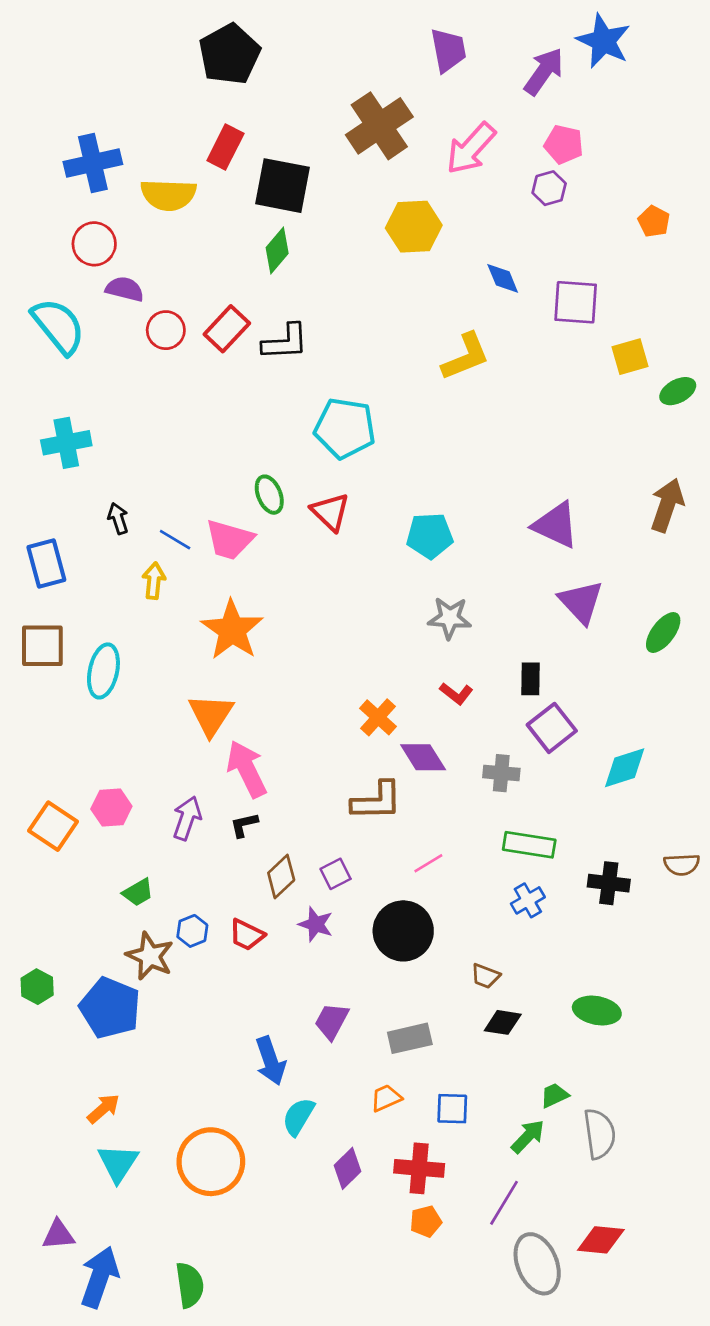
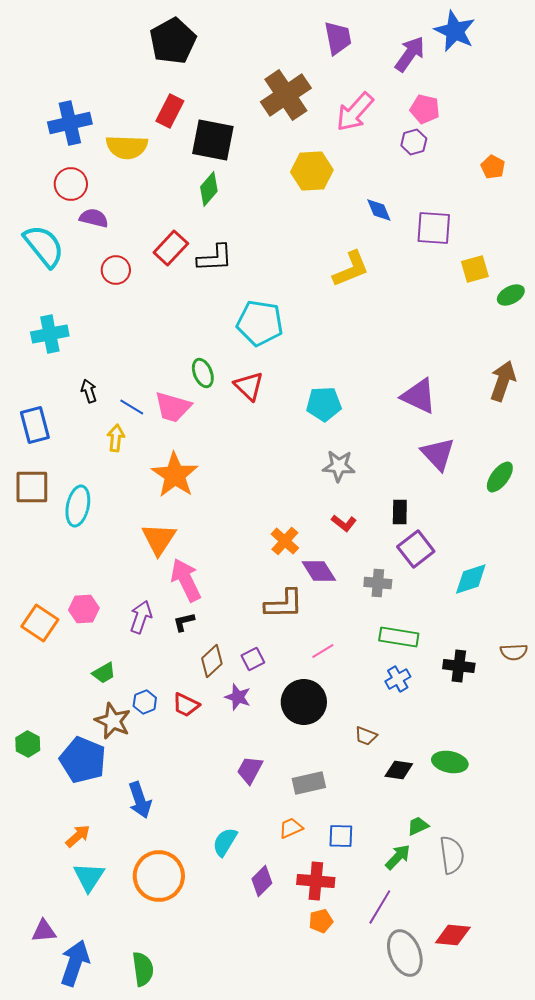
red circle: (166, 330) -> (116, 270), moved
black diamond: (503, 1022) -> (399, 770), moved
blue arrow: (271, 1061) -> (140, 800), moved

